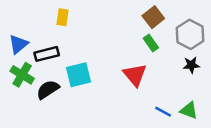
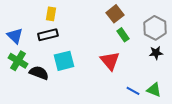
brown square: (153, 17) -> (115, 14), moved
blue triangle: (18, 44) -> (15, 36), turned -36
black rectangle: (47, 54) -> (48, 35), moved
black semicircle: (48, 90) -> (39, 73), turned 54

